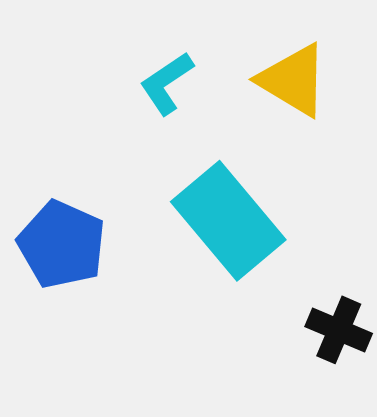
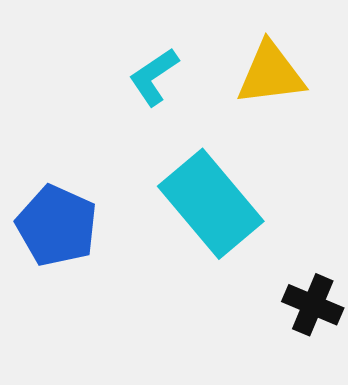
yellow triangle: (293, 80) -> (271, 74), turned -38

